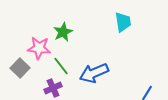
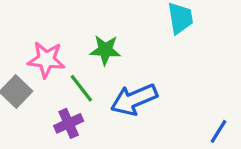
green star: (63, 32) -> (105, 50), moved, turned 30

